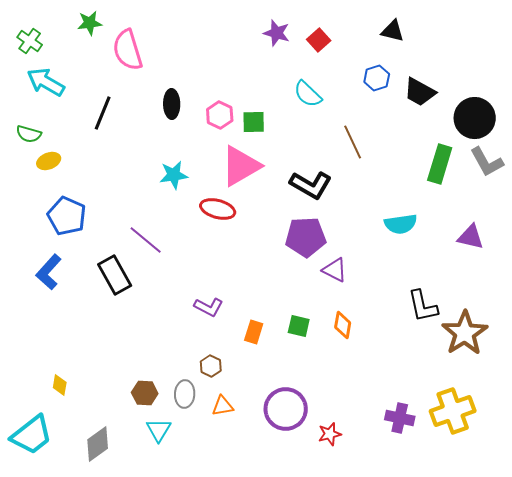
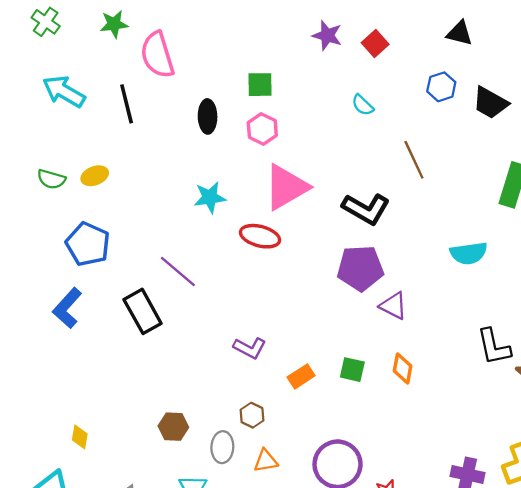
green cross: (30, 41) -> (46, 22), moved
cyan semicircle: (308, 94) -> (363, 105), size x0.7
black line: (103, 113) -> (127, 104), moved, turned -36
green square: (254, 122) -> (260, 85), moved
green semicircle: (29, 134) -> (51, 179), moved
yellow ellipse: (49, 161) -> (95, 176), moved
orange rectangle: (254, 332) -> (301, 376), turned 40
brown hexagon: (145, 393) -> (173, 427), moved

